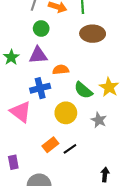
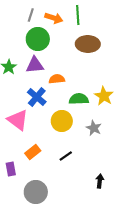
green circle: (41, 28) -> (38, 39), size x1.5
blue cross: (40, 88) -> (37, 97), turned -36
green semicircle: (83, 90) -> (79, 99), turned 138
orange rectangle: (50, 145) -> (33, 152), moved

